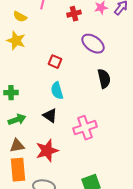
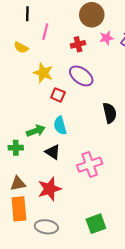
yellow star: (16, 41) -> (43, 73), moved
purple ellipse: (93, 44) -> (81, 76), moved
green cross: (11, 93) -> (16, 148), moved
green arrow: (17, 120) -> (36, 131), moved

